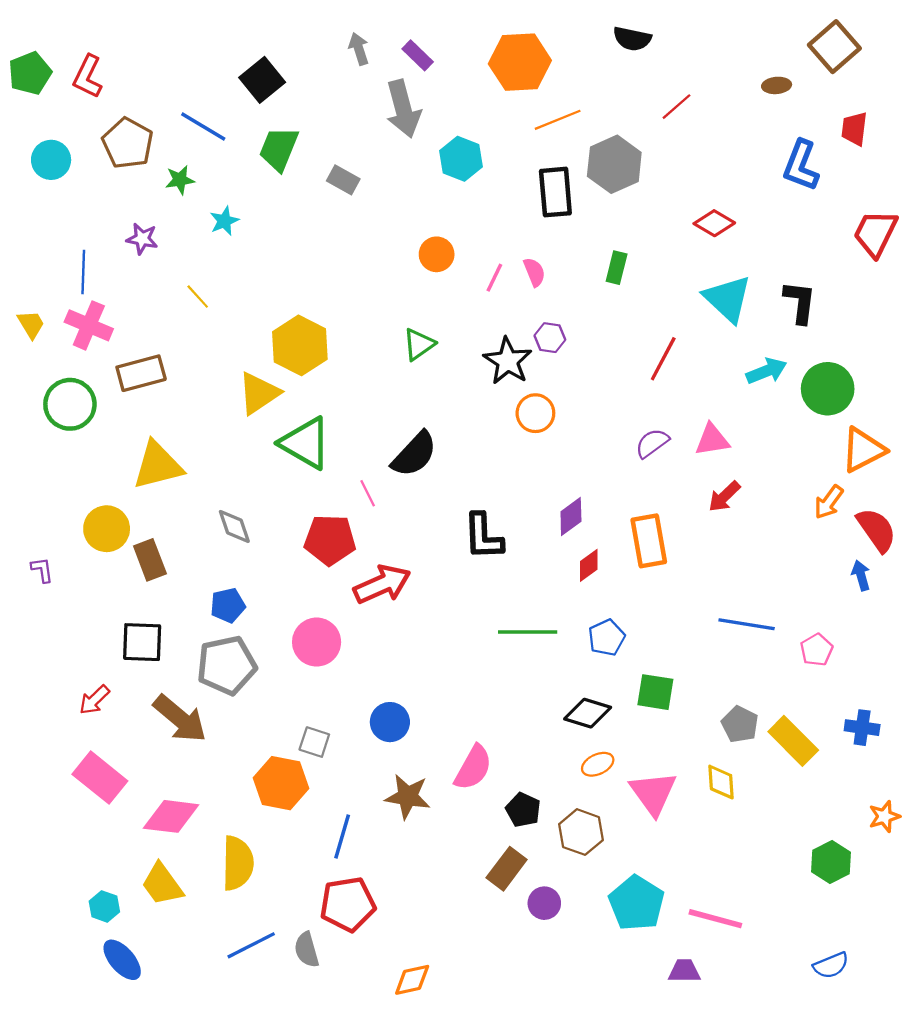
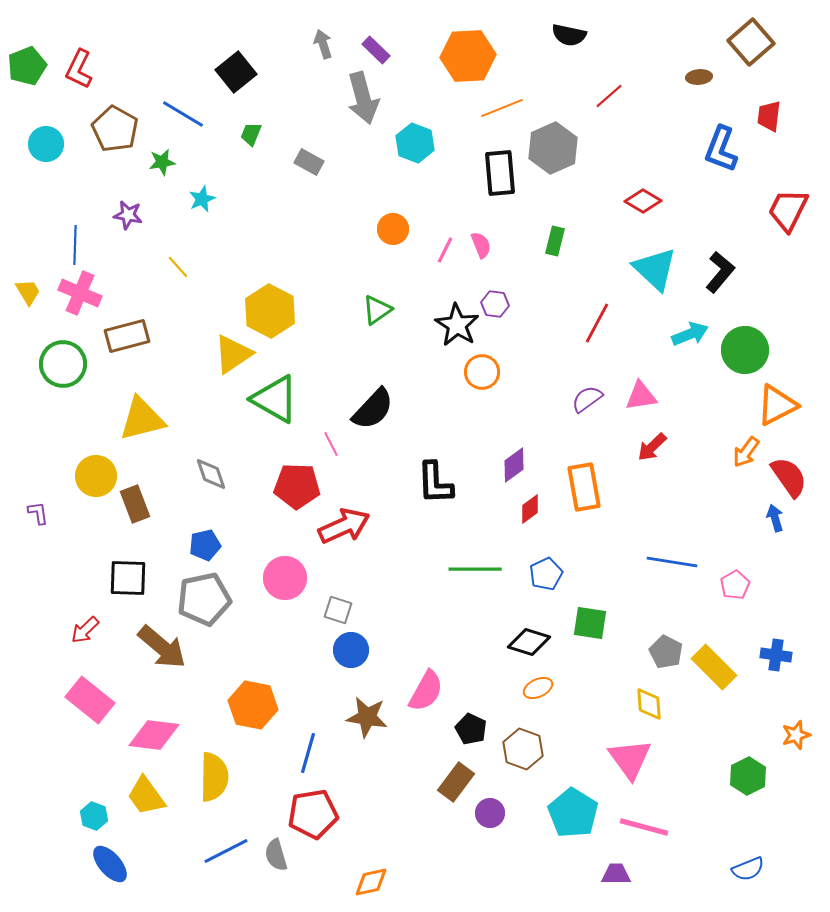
green trapezoid: (279, 149) -> (251, 134), size x0.6
black L-shape: (800, 302) -> (720, 272), turned 33
gray square: (314, 742) -> (338, 610), moved
pink triangle: (653, 793) -> (630, 759), moved

